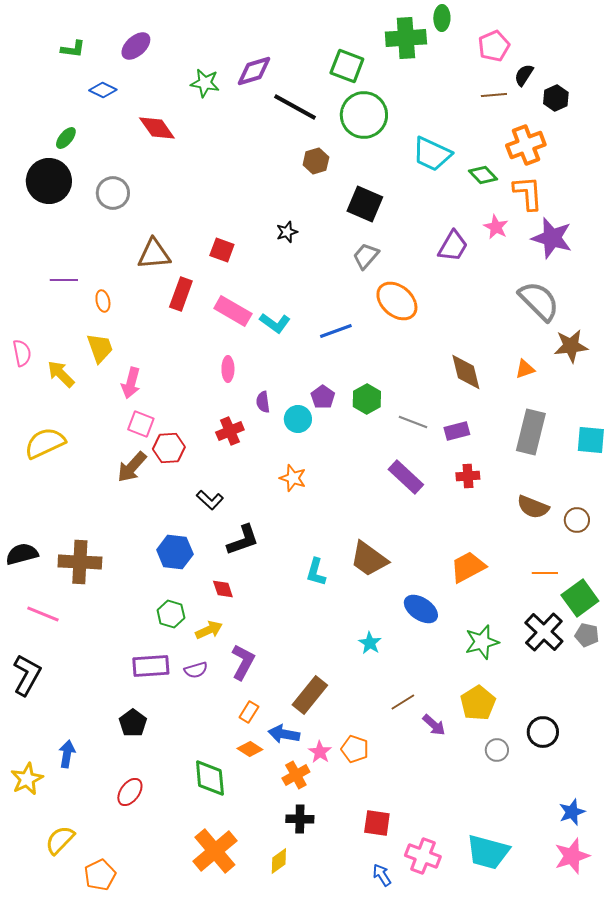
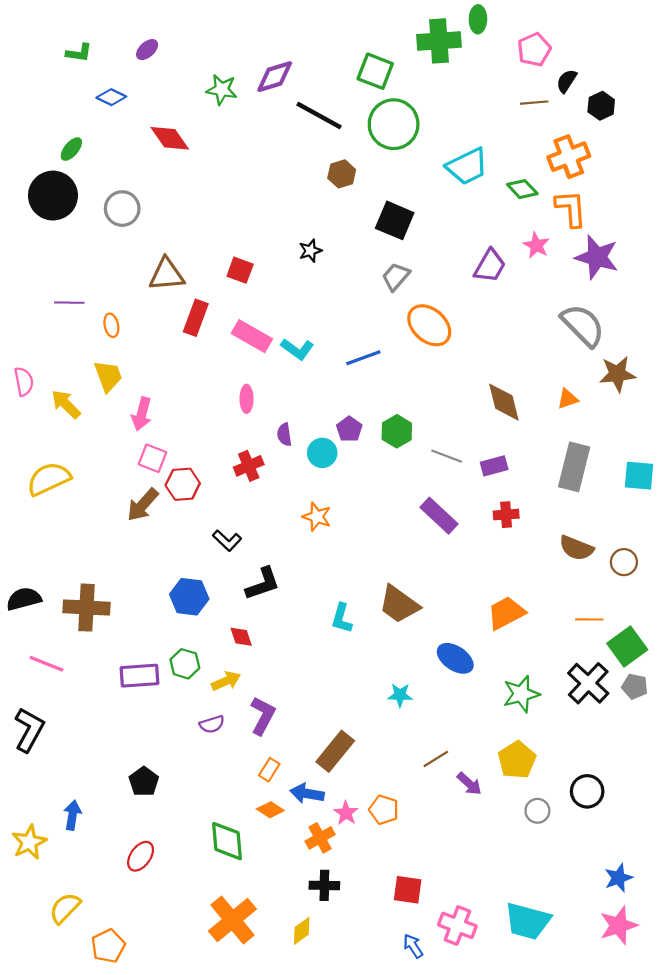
purple ellipse: (136, 46) -> (147, 50), size x0.7
cyan trapezoid: (432, 154) -> (467, 166), turned -51
cyan star: (370, 643) -> (400, 695), turned -30
purple rectangle: (151, 666) -> (139, 676), moved

